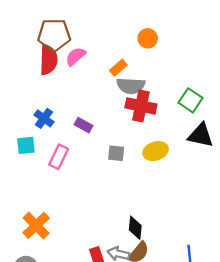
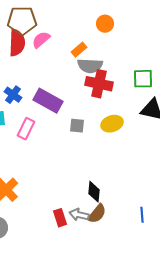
green square: (191, 100) -> (143, 79), turned -35
purple rectangle: (83, 125) -> (48, 101), size x1.8

